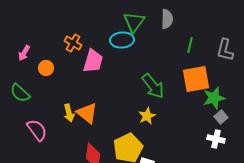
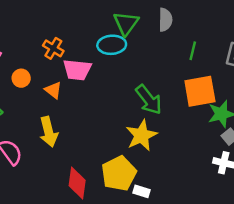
pink trapezoid: (93, 61) -> (77, 70), turned 80
yellow arrow: (69, 113) -> (49, 132), size x1.4
orange triangle: (87, 113) -> (53, 90), moved, size x0.7
yellow star: (147, 116) -> (142, 135), size x1.5

